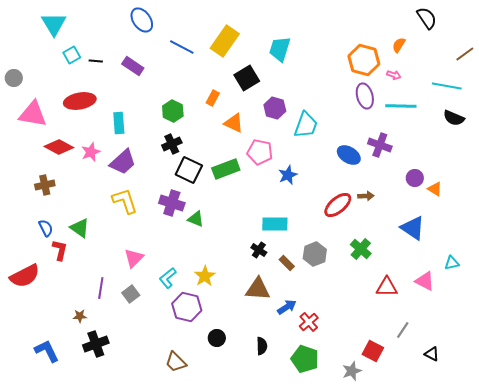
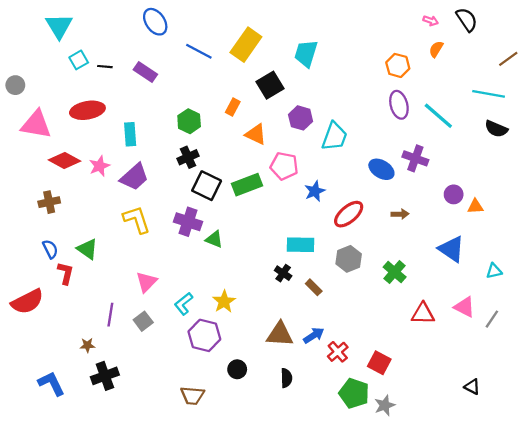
orange hexagon: (364, 60) -> (398, 65), size x0.7
pink arrow: (394, 75) -> (431, 21), moved
cyan line: (401, 106) -> (438, 116), turned 40
orange triangle: (435, 189) -> (475, 206), turned -35
red ellipse: (338, 205) -> (349, 214), moved
gray hexagon: (315, 254) -> (349, 259), moved
cyan triangle: (452, 263) -> (494, 271), moved
brown triangle: (258, 289) -> (280, 334), moved
gray line: (403, 330) -> (492, 319), moved
red square: (373, 351) -> (379, 363), moved
green pentagon: (305, 359) -> (354, 393), moved
brown trapezoid: (176, 362) -> (192, 396), turned -40

